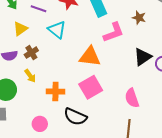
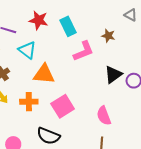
orange triangle: (90, 57) -> (44, 74), moved
orange cross: (55, 92) -> (29, 102), moved

